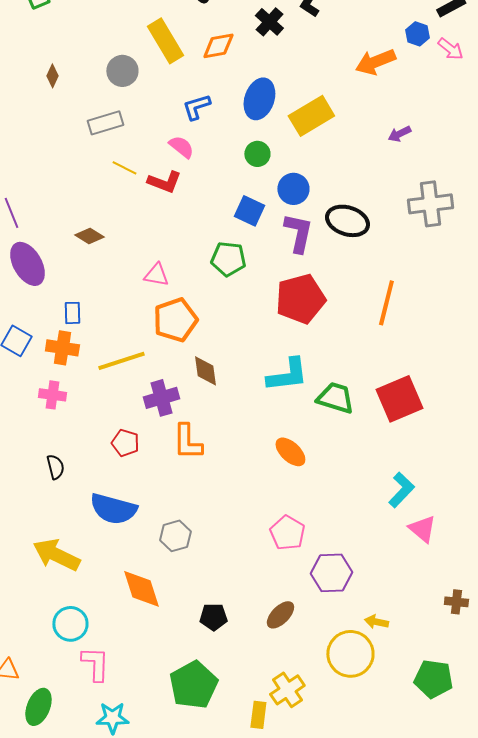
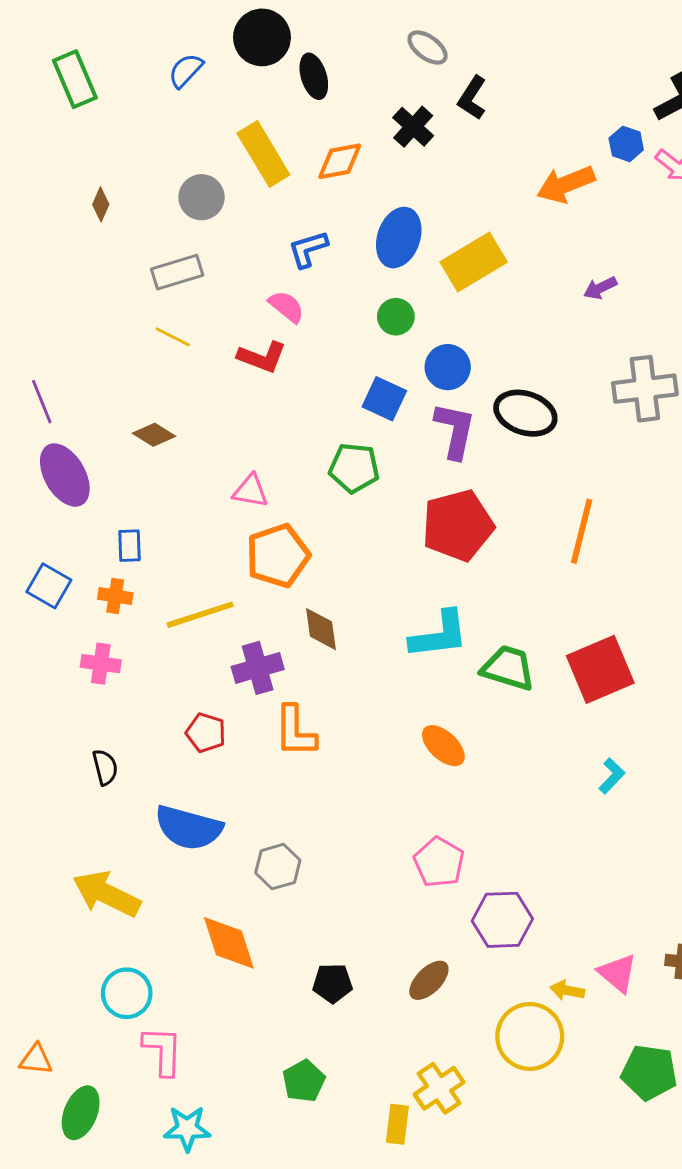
yellow line: (124, 168) -> (173, 337), moved
orange cross: (62, 348) -> (115, 596), size x0.7
cyan L-shape: (401, 490) -> (612, 776), moved, size x0.7
pink triangle: (422, 529) -> (618, 973), moved
green pentagon: (193, 685) -> (304, 1081), size x0.6

